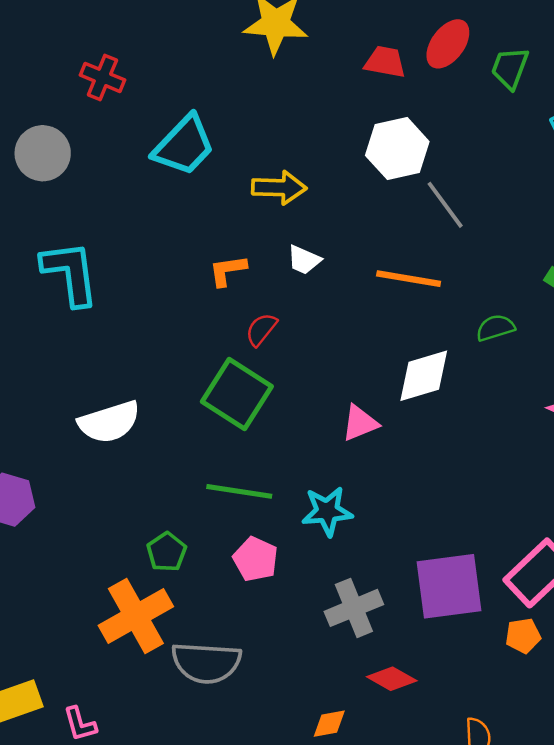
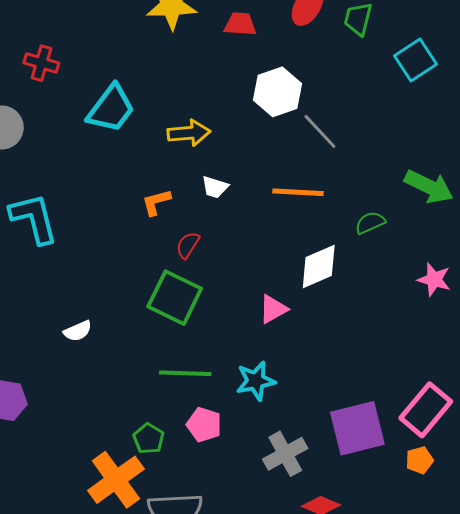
red trapezoid: (385, 62) -> (240, 24), moved
white semicircle: (109, 422) -> (78, 331), size x0.6
green pentagon: (167, 552) -> (149, 439), moved

